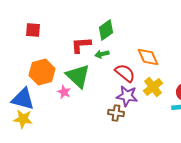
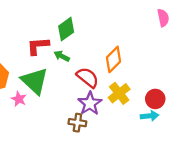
green arrow: (102, 54) -> (62, 56), turned 40
orange diamond: (148, 57) -> (114, 59), turned 70
purple star: (127, 96) -> (90, 103), turned 30

